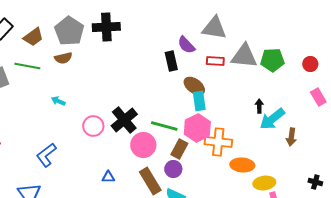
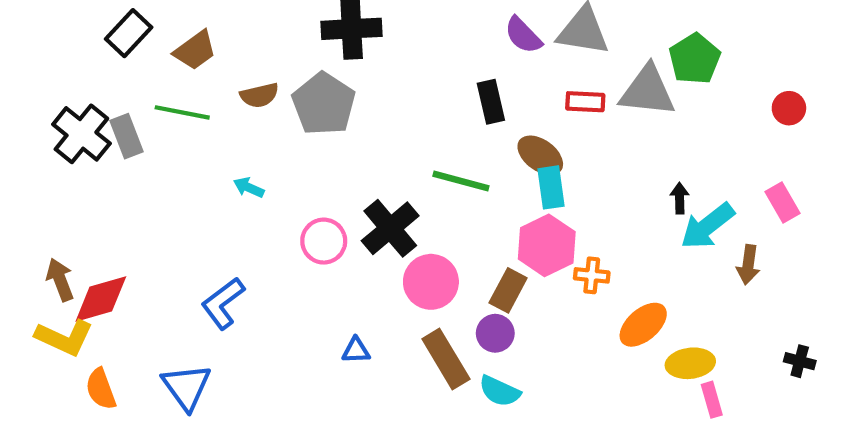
gray pentagon: (69, 31) -> (324, 104), moved
purple semicircle: (186, 45) -> (523, 35), moved
green pentagon: (272, 60) -> (695, 59), moved, turned -30
pink rectangle: (318, 97) -> (783, 202), moved
green line: (164, 126) -> (461, 181), moved
orange cross: (218, 142) -> (592, 275), size x0.6
orange ellipse: (242, 165) -> (643, 325), turned -45

